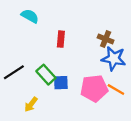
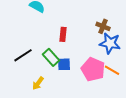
red rectangle: (61, 39) -> (63, 34), moved
pink pentagon: (94, 88) -> (93, 69), turned 30

